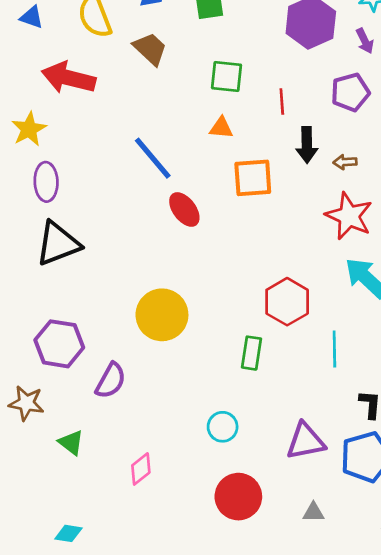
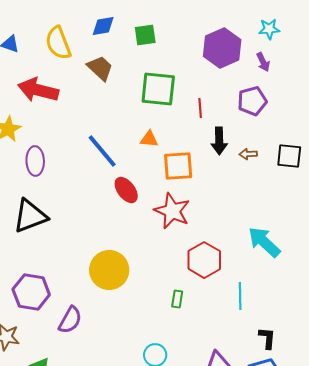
green square: (227, 76) -> (158, 89), size x1.4
orange triangle: (221, 128) -> (149, 139), moved
purple ellipse: (46, 182) -> (35, 161), moved
red star: (349, 216) -> (172, 211), moved
green rectangle: (252, 353) -> (177, 299), size x0.7

